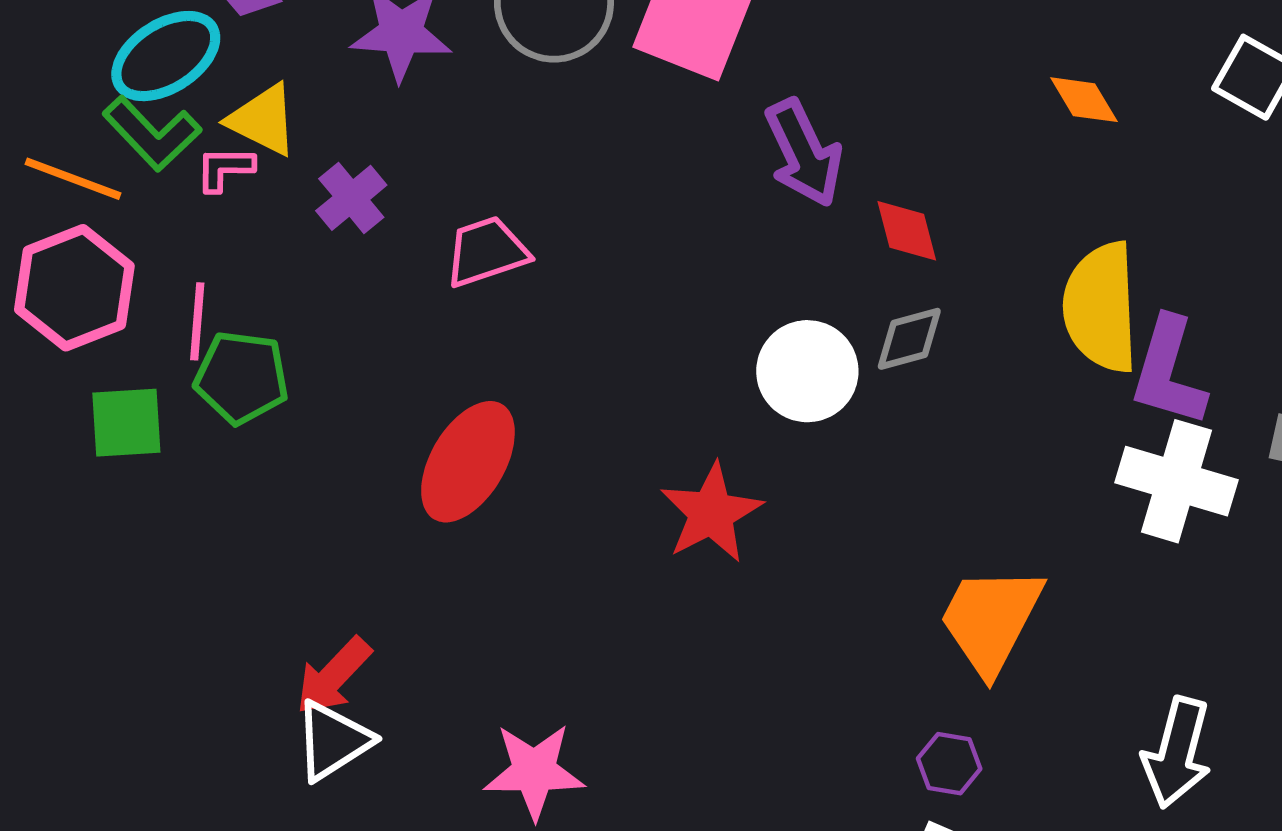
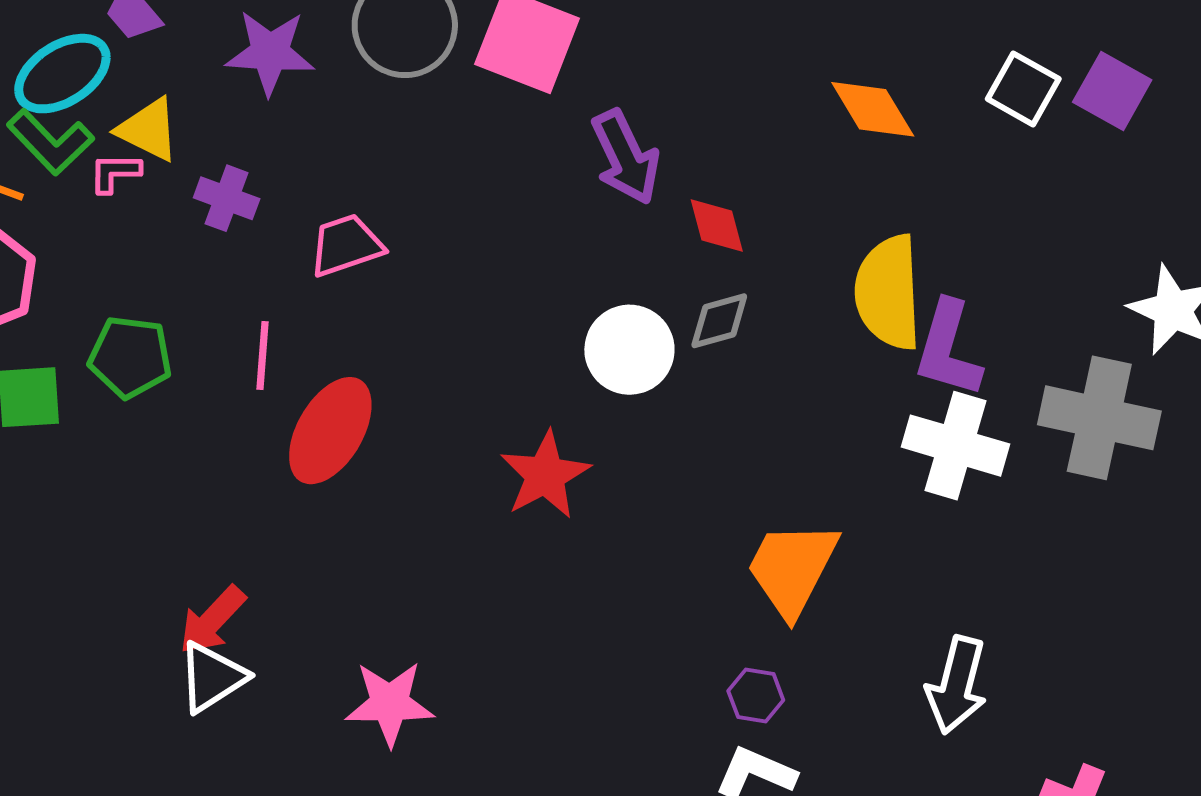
orange diamond: (1084, 100) -> (873, 109), size x1.4
purple cross: (351, 198) -> (227, 198), turned -30
pink line: (197, 321) -> (263, 356), moved

